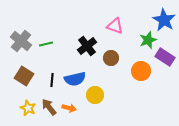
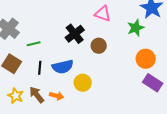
green line: (46, 44) -> (34, 44), moved
purple rectangle: (165, 57) -> (153, 83), moved
orange circle: (141, 71) -> (146, 59), moved

